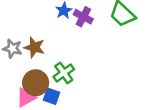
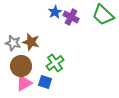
brown circle: (36, 83) -> (21, 66), moved

